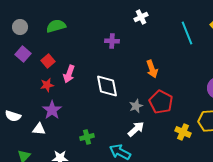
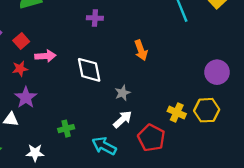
pink arrow: (69, 74) -> (45, 56), turned -114
red pentagon: (161, 102) -> (151, 138), moved
yellow cross: (183, 132) -> (177, 112), moved

